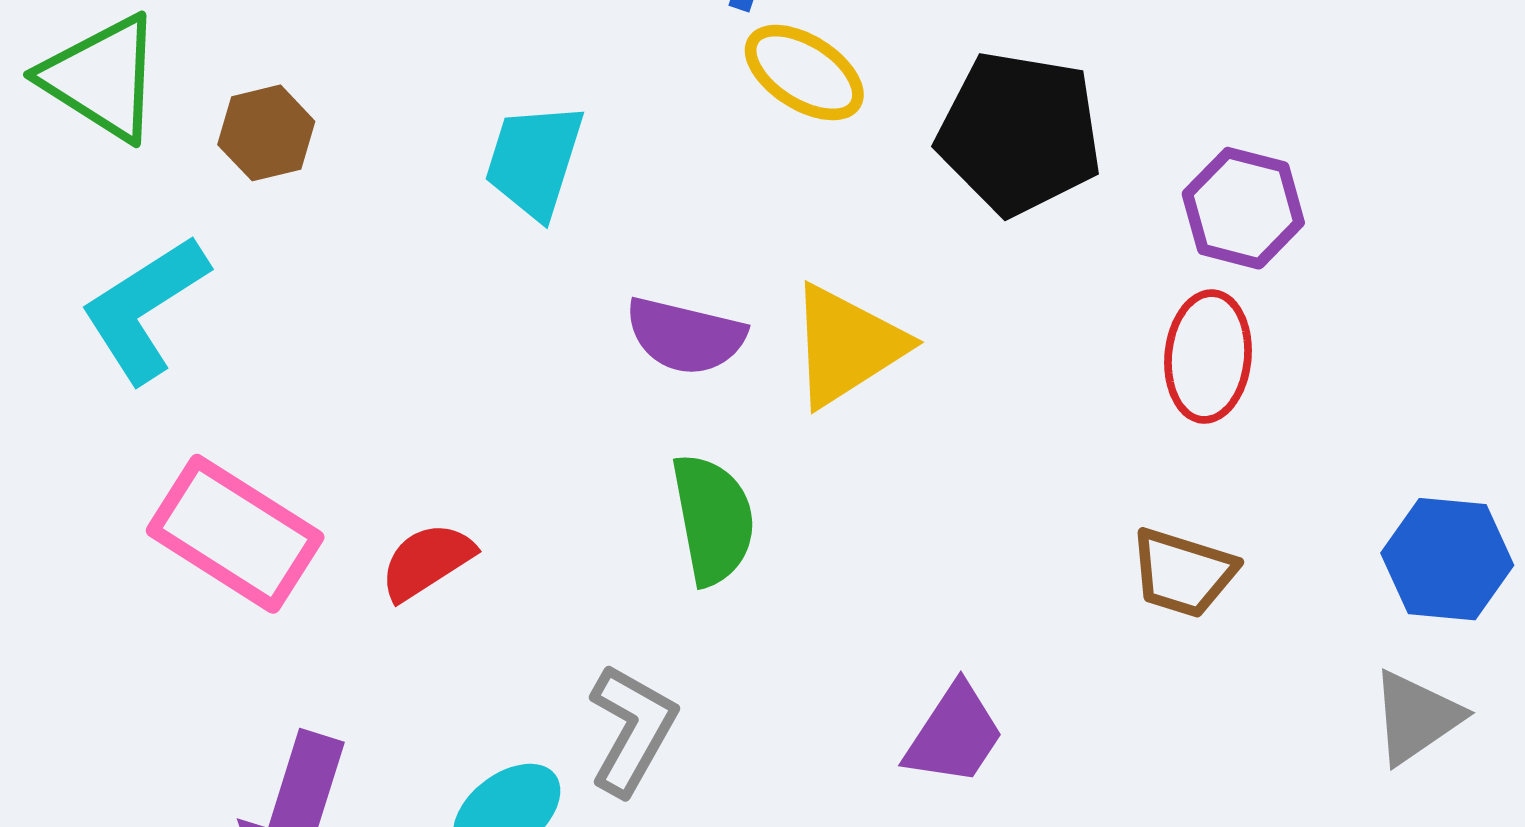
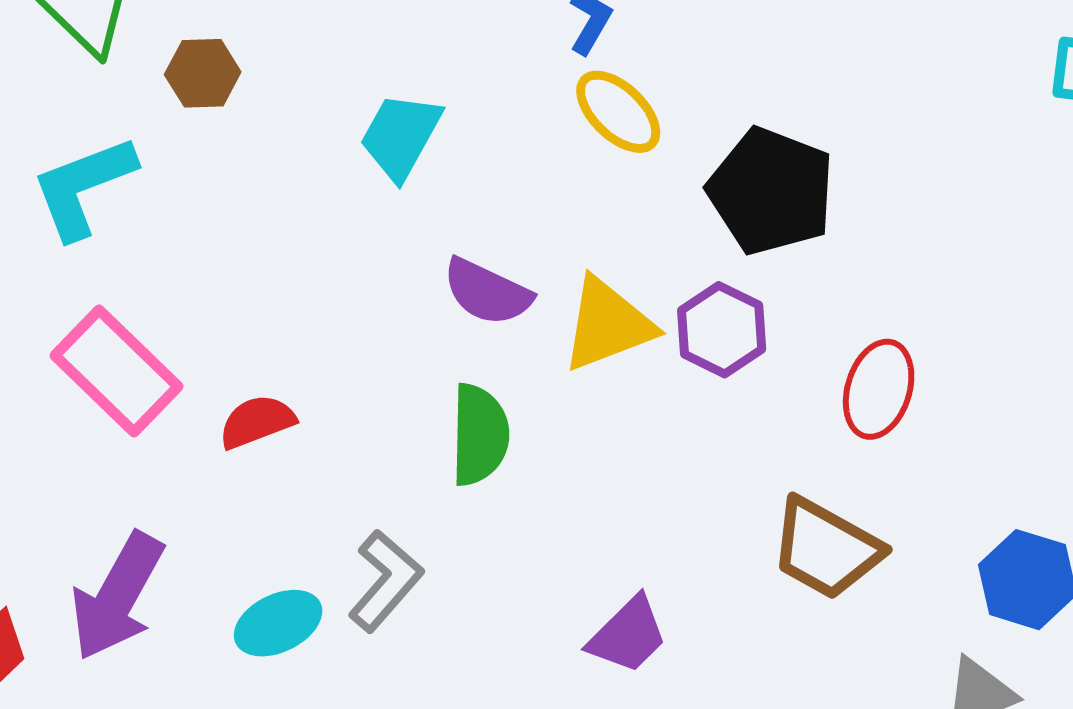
purple hexagon: (1243, 208) -> (722, 330), moved
brown trapezoid: (1183, 573) -> (826, 549), size x1.4

